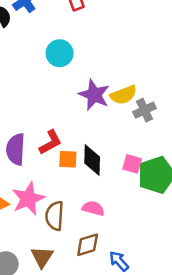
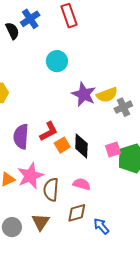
orange square: (68, 159) -> (62, 145), turned -35
pink square: (132, 164) -> (113, 150), turned -35

